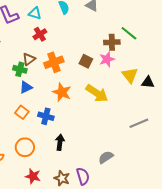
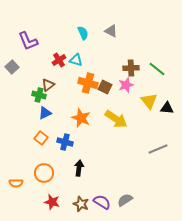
cyan triangle: (35, 13) -> (76, 60), moved
green line: (129, 33) -> (157, 69), moved
orange cross: (54, 62) -> (88, 83), moved, turned 36
gray semicircle: (106, 157) -> (125, 200), moved
purple semicircle: (83, 176) -> (102, 202), turned -42

